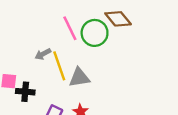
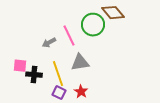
pink line: (70, 28) -> (69, 36), moved
yellow line: (59, 66) -> (58, 74), moved

